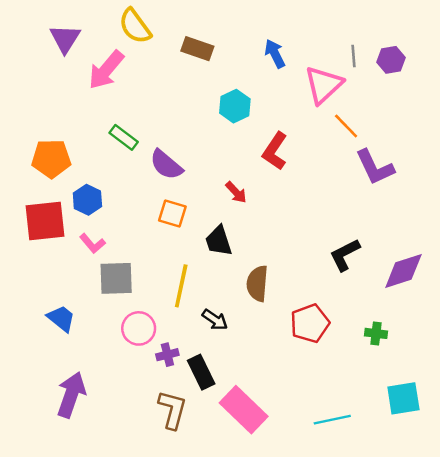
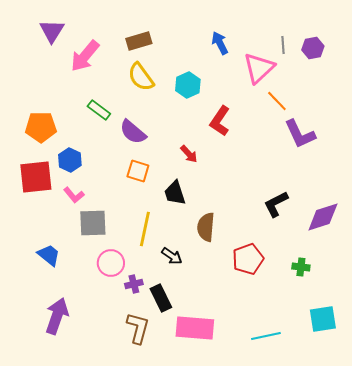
yellow semicircle: (135, 26) -> (141, 77), moved
brown rectangle: (197, 49) -> (139, 41), moved, turned -35
pink rectangle: (244, 410) -> (195, 328), turned -39

